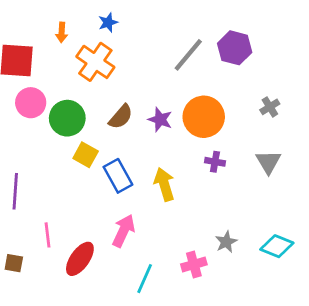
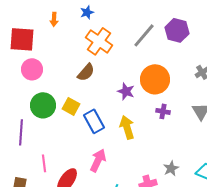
orange cross: (95, 62) -> (99, 41), moved
brown semicircle: (121, 117) -> (86, 72), moved
green circle: (67, 118) -> (43, 105), moved
purple star: (160, 120) -> (126, 91), moved

